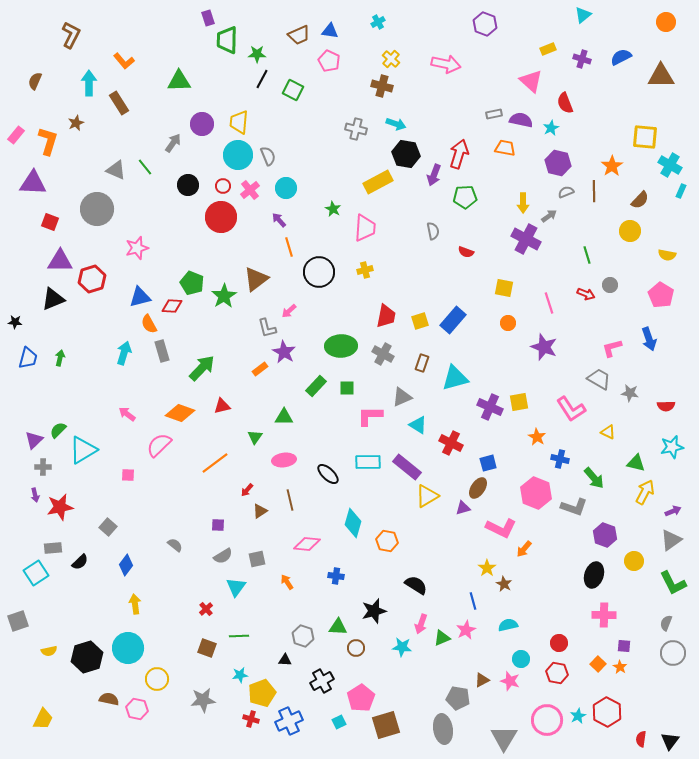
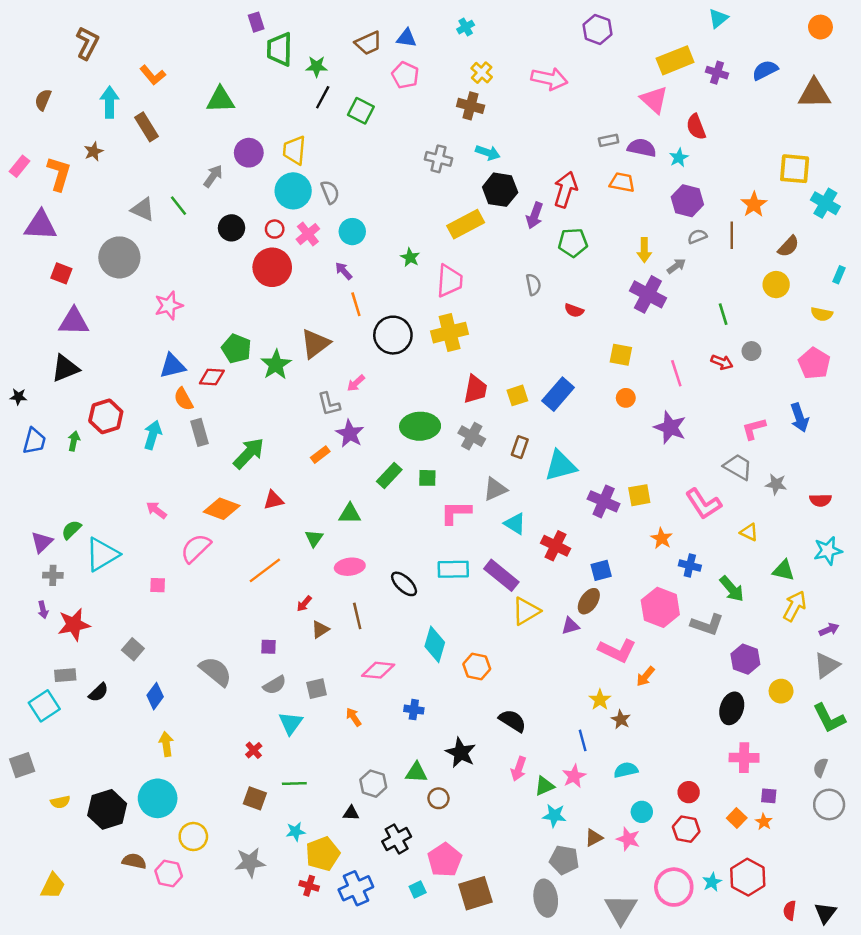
yellow rectangle: (548, 49) -> (675, 60), size x1.8
cyan rectangle: (681, 191) -> (839, 275), moved
yellow cross: (365, 270) -> (450, 333), size x1.8
red hexagon: (92, 279) -> (106, 416), moved
gray semicircle: (175, 545) -> (215, 671), size x1.8
black star: (374, 611) -> (461, 753), turned -30
cyan star: (402, 647) -> (554, 816), moved

